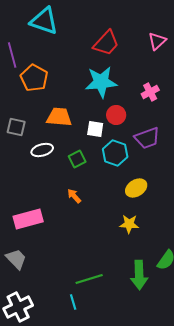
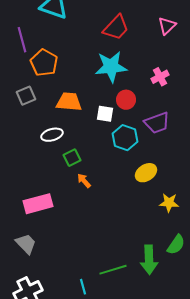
gray square: (16, 127) -> (26, 96), moved, turned -36
green square: (77, 159) -> (72, 158), moved
yellow star: (129, 224) -> (169, 203), moved
green line: (89, 279) -> (113, 270), moved

